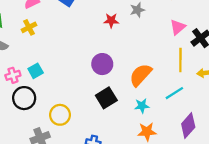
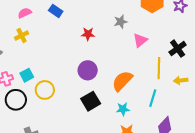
red star: (111, 20) -> (88, 34), moved
pink triangle: (178, 27) -> (140, 40), moved
cyan line: (174, 93) -> (153, 98), turned -42
yellow circle: (60, 115) -> (45, 90), moved

